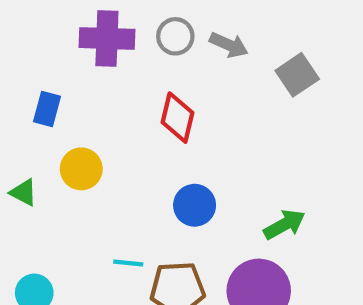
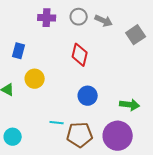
purple cross: (107, 38) -> (47, 18), size x0.7
green arrow: (284, 224) -> (130, 105), turned 36

